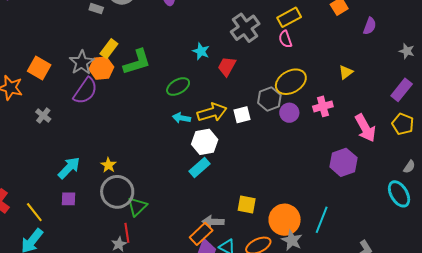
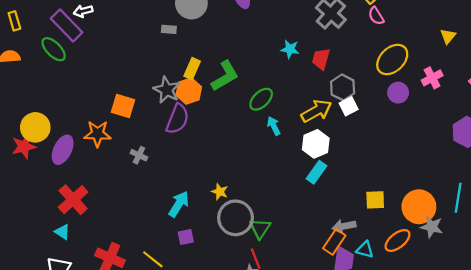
green ellipse: (178, 86) -> (261, 99), moved
gray hexagon: (269, 99) -> (343, 87), moved
cyan arrow: (182, 118) -> (274, 126), moved, turned 66

